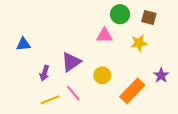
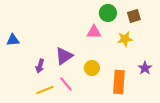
brown square: (149, 18) -> (134, 16), turned -32
blue triangle: (23, 44) -> (13, 40), moved
orange rectangle: (132, 91) -> (119, 82), turned -40

